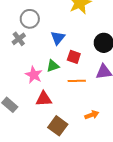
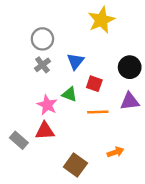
gray cross: (19, 39) -> (42, 65), moved
green triangle: (53, 66) -> (70, 94), turned 40
red triangle: (44, 99) -> (45, 131), moved

